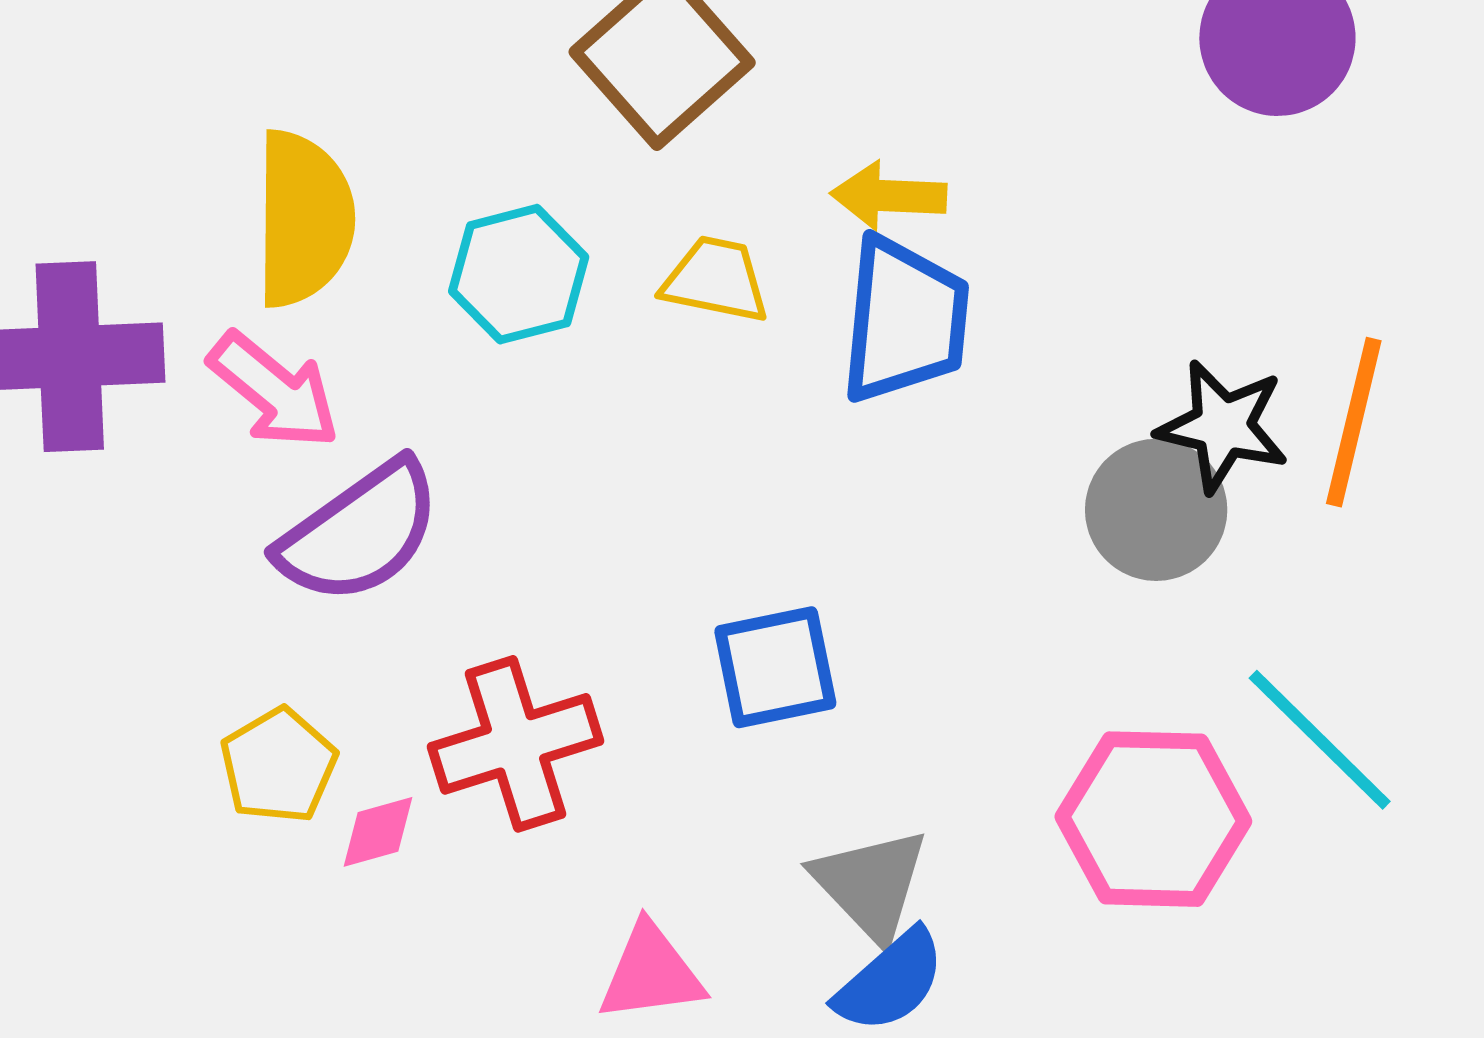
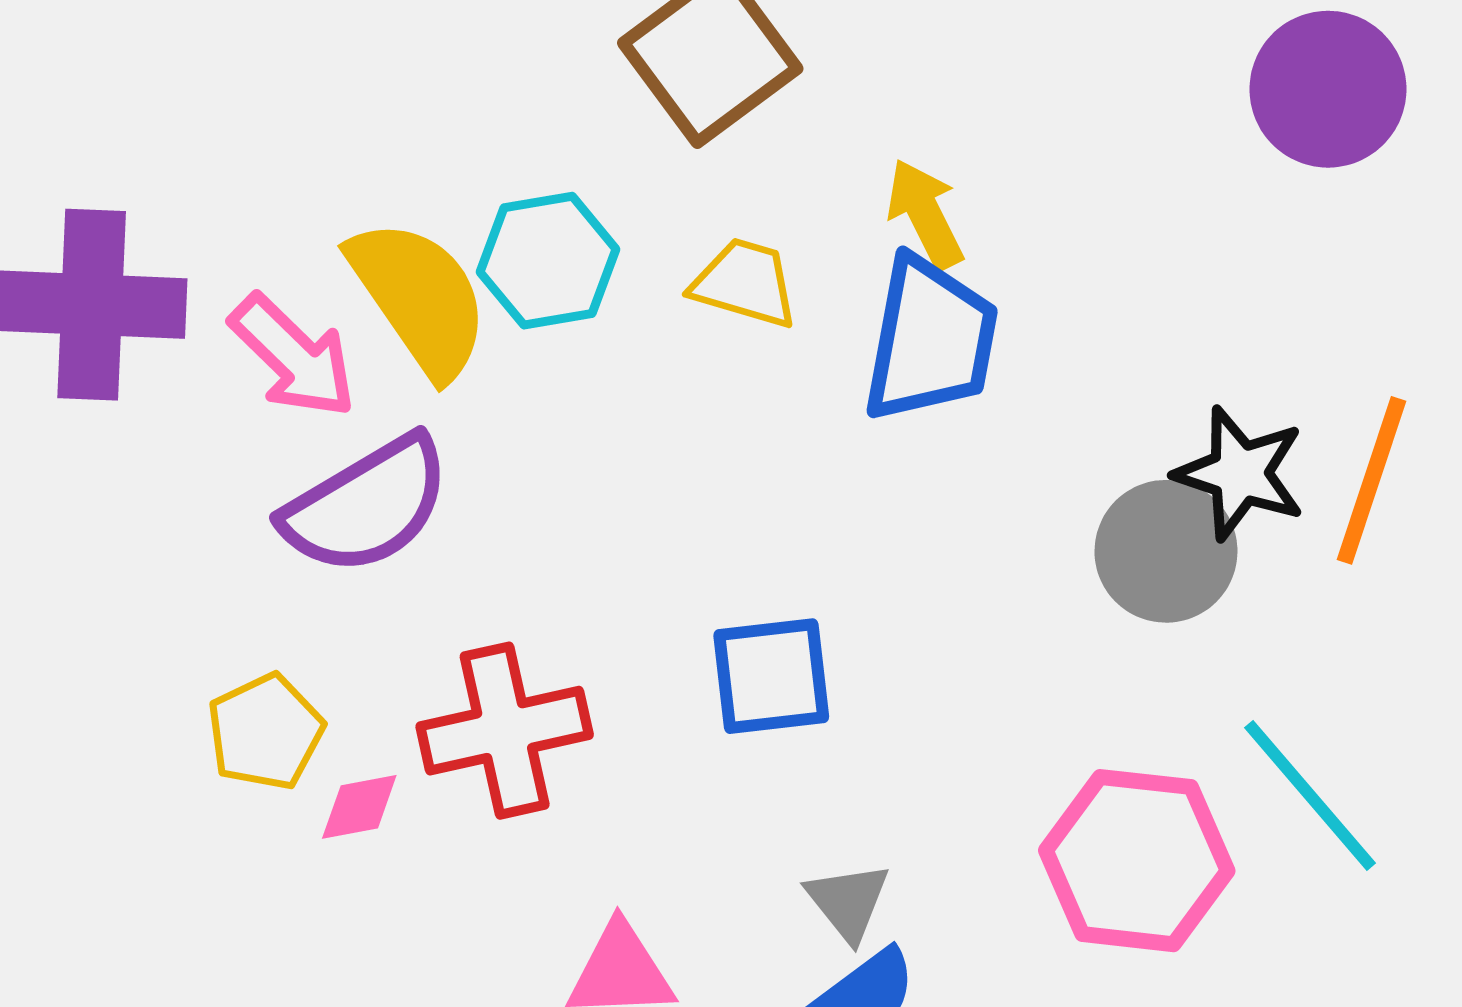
yellow arrow: (889, 196) -> (925, 214), turned 56
yellow semicircle: (304, 219) -> (419, 298), moved, turned -40
gray triangle: (871, 884) -> (848, 902), size x0.7

